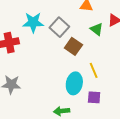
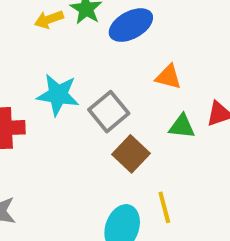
green triangle: (97, 29) -> (182, 126), turned -40

